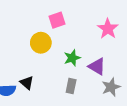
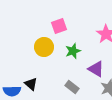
green star: (72, 58) -> (73, 51), moved
gray rectangle: (71, 86) -> (72, 87), turned -64

